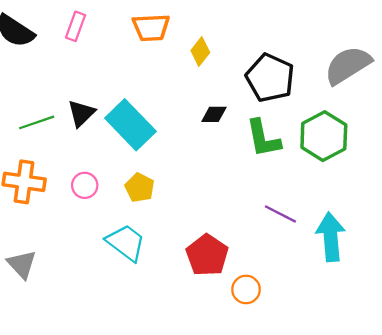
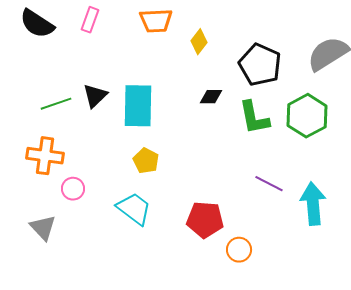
cyan rectangle: (130, 125) -> (138, 106), turned 45
pink circle: (85, 185) -> (73, 189), moved
red pentagon: (207, 255) -> (205, 220), turned -30

